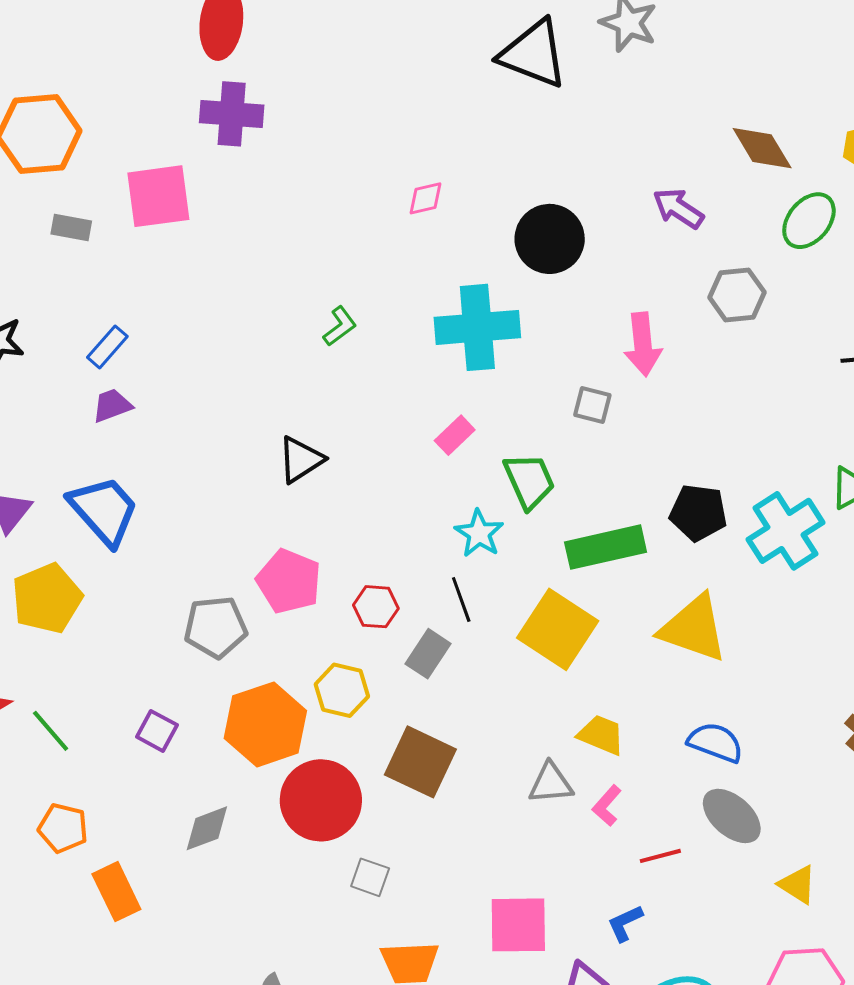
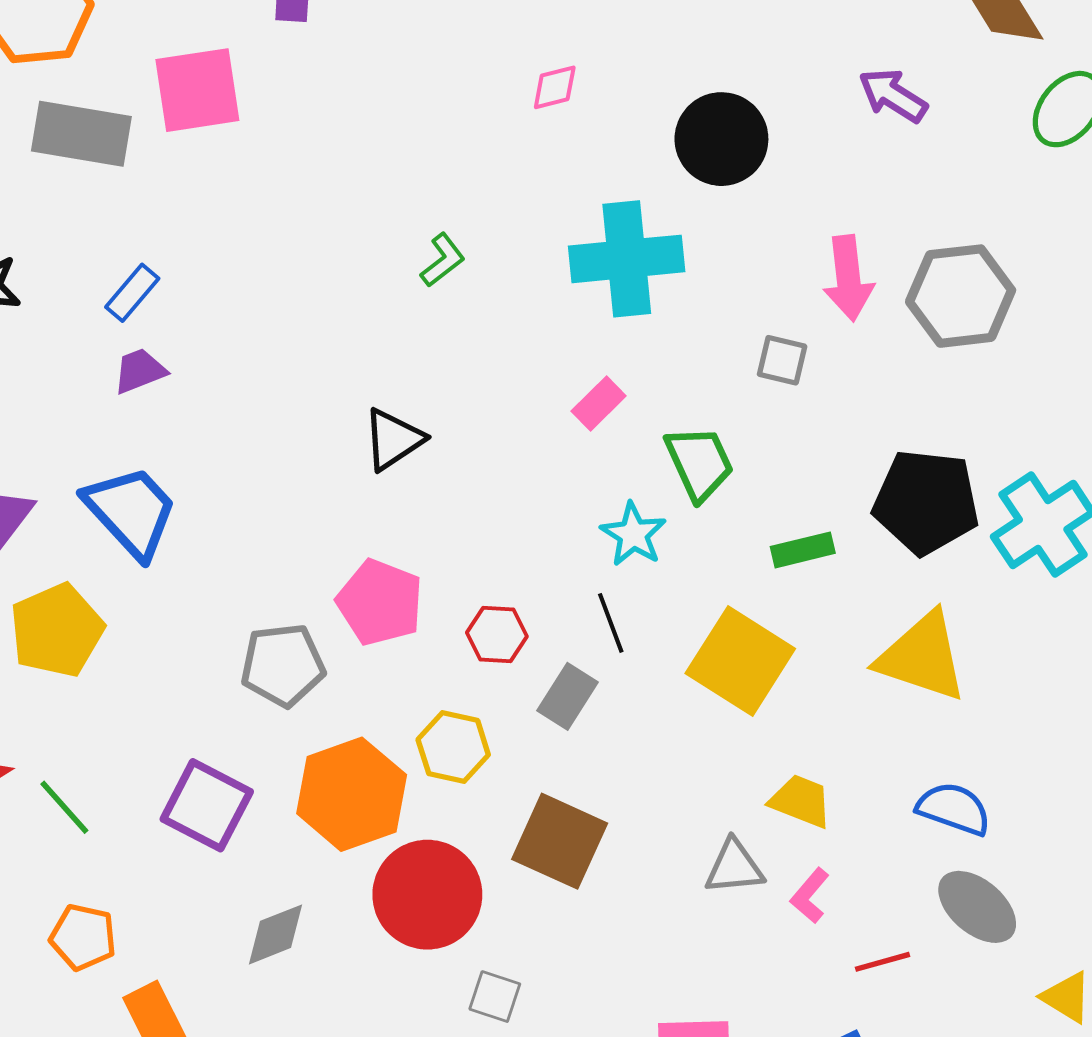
gray rectangle: (71, 227) -> (81, 134), size x1.8
gray hexagon: (737, 295) -> (961, 296), moved, size x1.4
black pentagon: (698, 513) -> (926, 502), size x1.4
green rectangle: (606, 547) -> (803, 550), size x0.6
purple square: (157, 731) -> (207, 805), size x1.6

